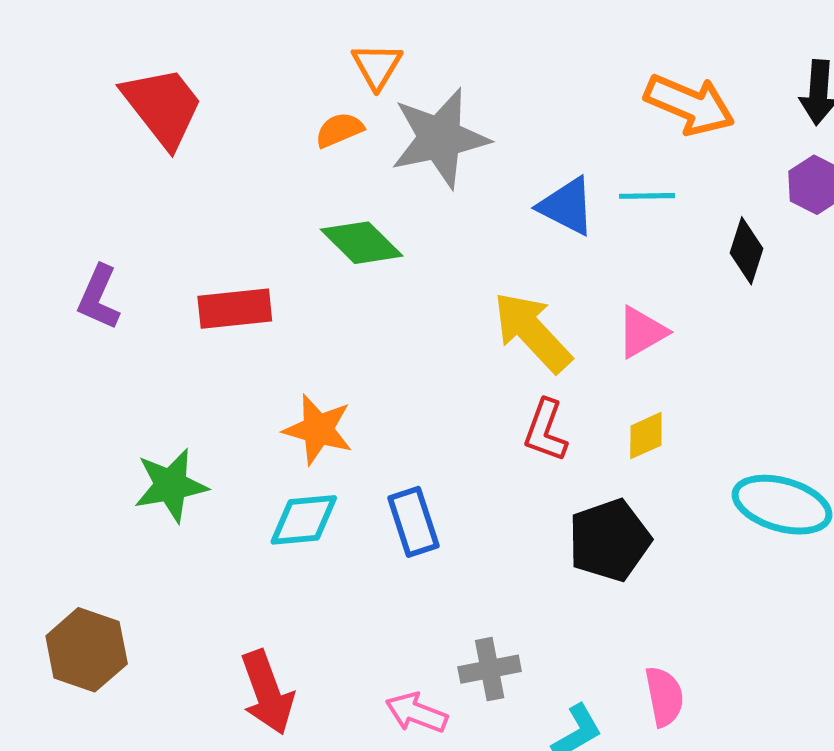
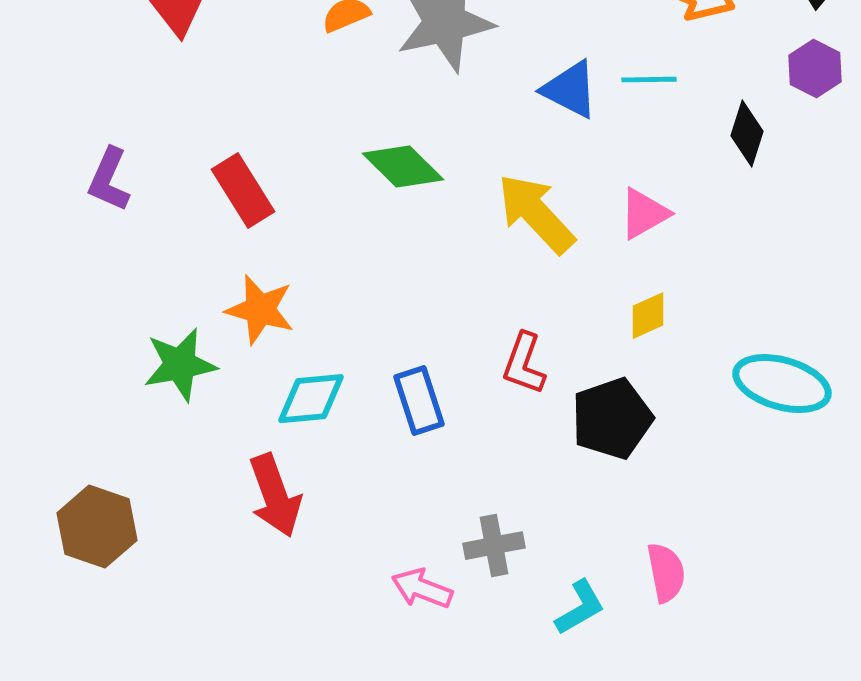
green diamond: (362, 243) -> (403, 167), moved
red rectangle: (235, 309) -> (243, 191), turned 64
orange star: (318, 429) -> (260, 310), moved
red L-shape: (545, 430) -> (524, 364), moved
red arrow: (267, 692) -> (275, 496), moved

